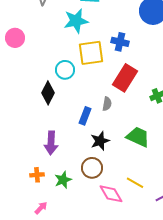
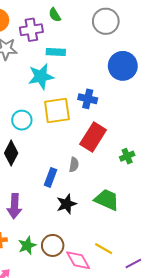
cyan circle: (65, 70) -> (22, 120), moved
brown circle: (92, 168) -> (53, 245), moved

